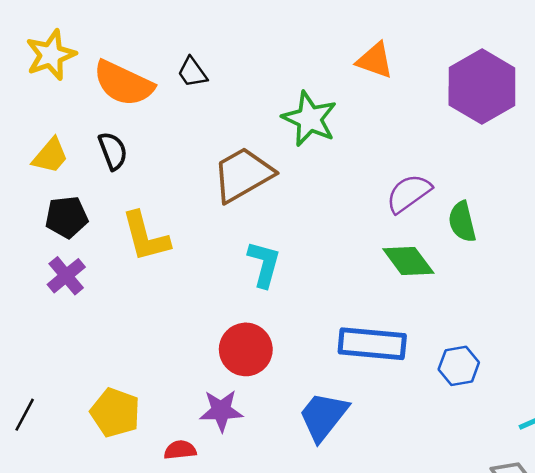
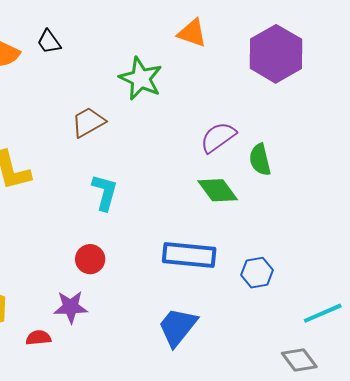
brown trapezoid: (243, 175) -> (88, 122), size x0.7
red circle: (246, 349) -> (90, 259), size x0.7
blue trapezoid: (323, 416) -> (178, 327), moved

